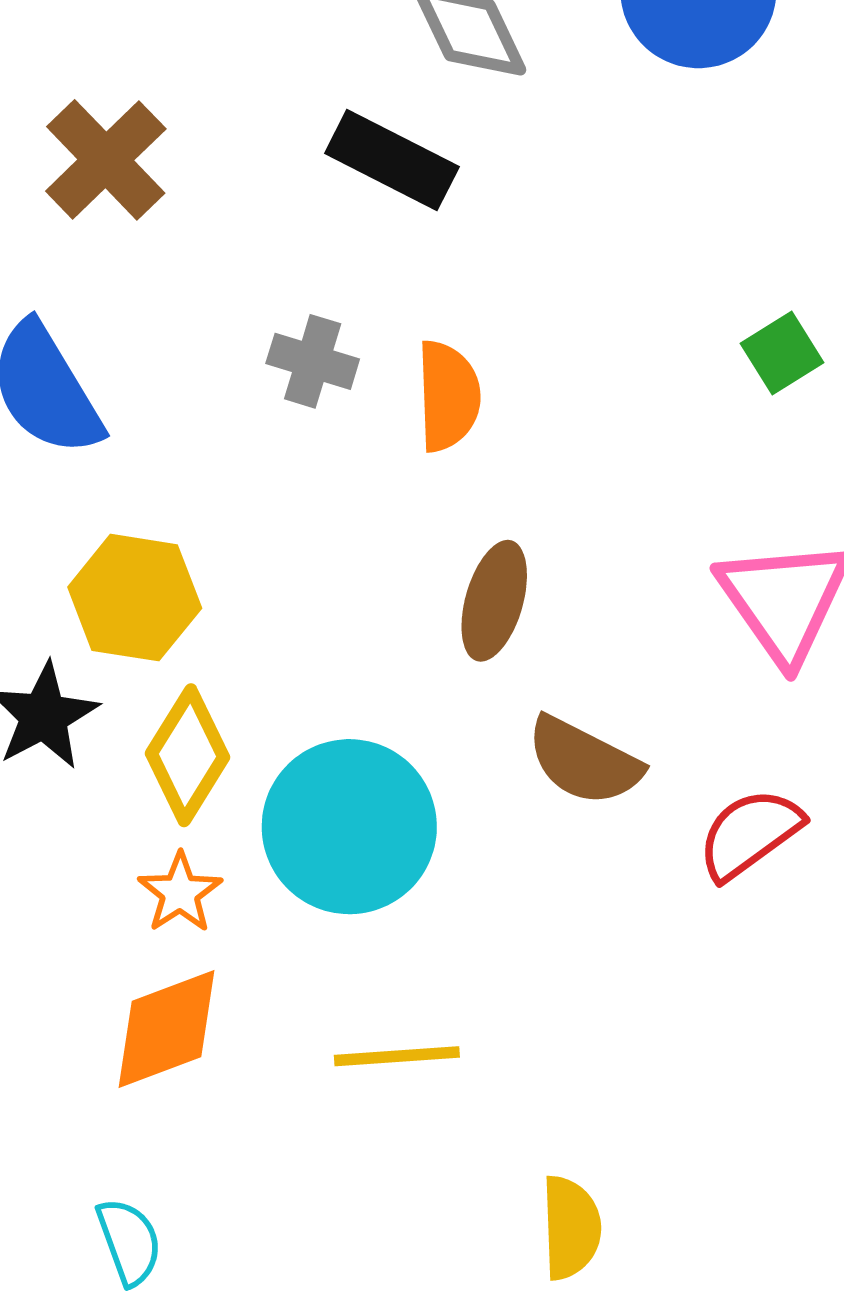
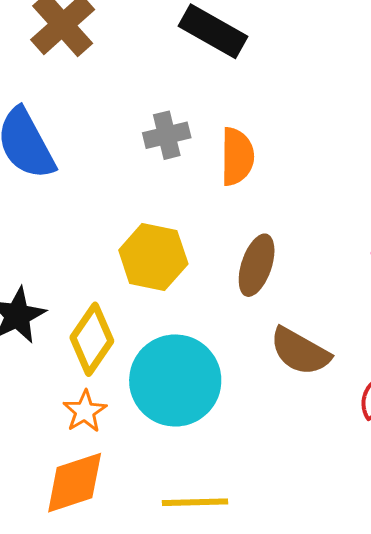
gray cross: (313, 361) -> (167, 135), turned -33
yellow hexagon: (135, 598) -> (153, 257), moved

